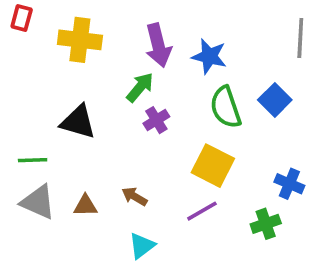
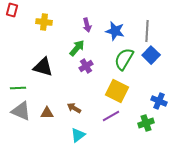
gray line: (300, 38) -> (147, 31), moved
yellow cross: (80, 40) -> (44, 22), size x0.7
purple arrow: (158, 45) -> (87, 25), size x0.6
green semicircle: (226, 107) -> (124, 59), turned 50

